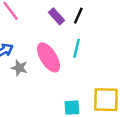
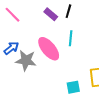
gray star: (19, 68) -> (26, 60), size x1.5

